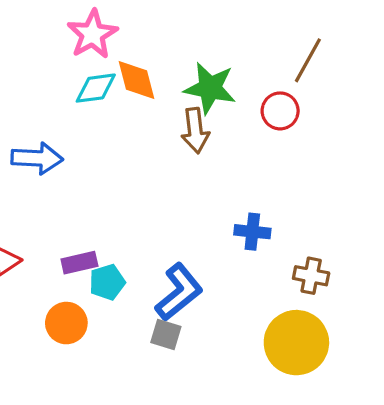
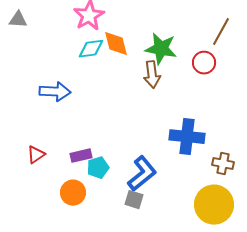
blue cross: (252, 232) -> (187, 137), size x1.6

